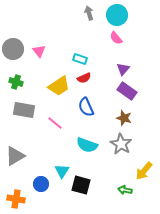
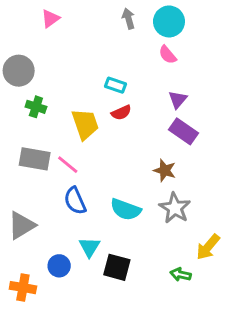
pink triangle: (39, 51) -> (50, 19), moved, turned 32
green cross: (16, 82) -> (36, 107), moved
yellow trapezoid: (59, 86) -> (85, 124), turned -75
blue semicircle: (86, 107) -> (75, 201), moved
brown star: (124, 118) -> (165, 170), moved
pink line: (55, 123) -> (68, 165), moved

